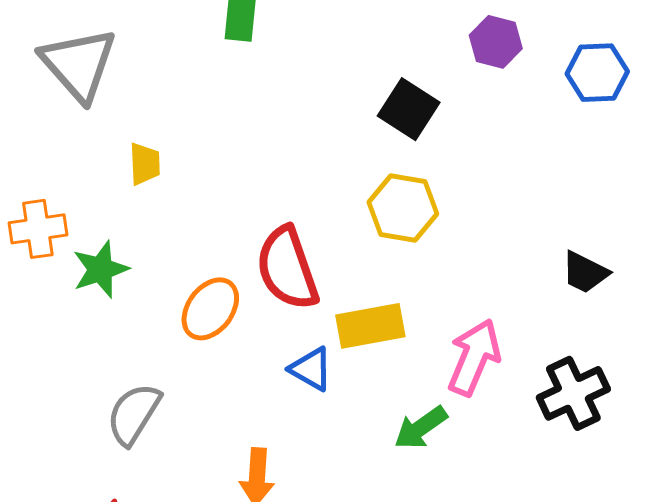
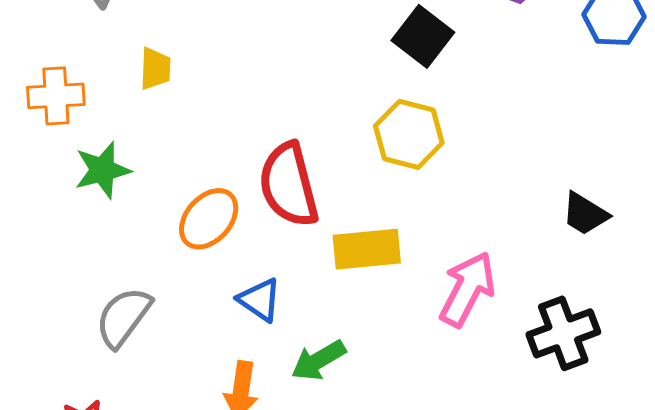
orange cross: (38, 229) -> (56, 96), moved
blue triangle: (311, 369) -> (260, 300), moved
green arrow: (421, 428) -> (318, 360), moved

